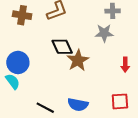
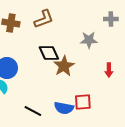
gray cross: (113, 11) -> (111, 19), moved
red square: (120, 101) -> (83, 102), moved

